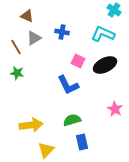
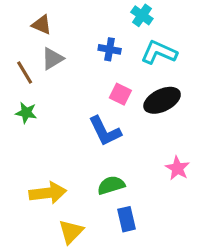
cyan cross: (114, 10) -> (142, 15), moved
blue cross: (62, 32) -> (110, 49), moved

